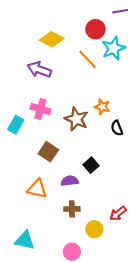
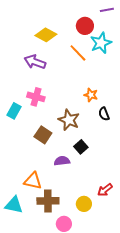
brown star: (76, 119) -> (69, 120), moved
orange triangle: (37, 189) -> (33, 181), moved
brown cross: (72, 209) -> (48, 201), moved, size x1.5
cyan triangle: (25, 240) -> (14, 205), moved

